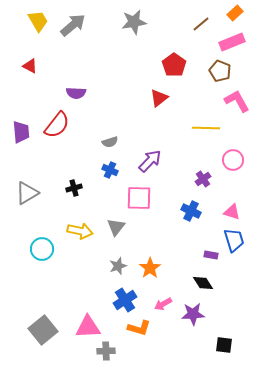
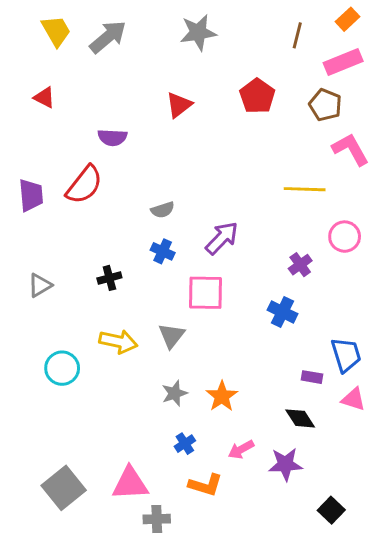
brown line: (201, 24) -> (297, 35), turned -36
red triangle: (159, 98) -> (179, 105), moved
gray triangle: (27, 193) -> (40, 285), size x0.7
pink triangle: (232, 212) -> (353, 399), moved
blue cross: (125, 300) -> (185, 444), size x0.6
black square: (224, 345) -> (331, 510), turned 36

